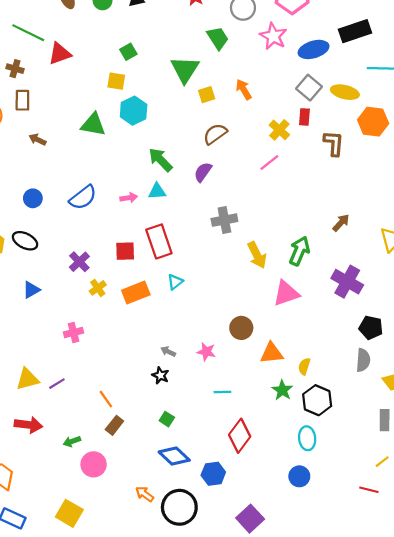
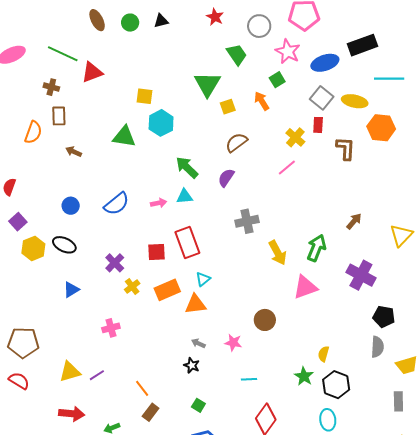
green square: (128, 52) -> (277, 80), moved
orange triangle: (272, 353) -> (196, 304), moved

